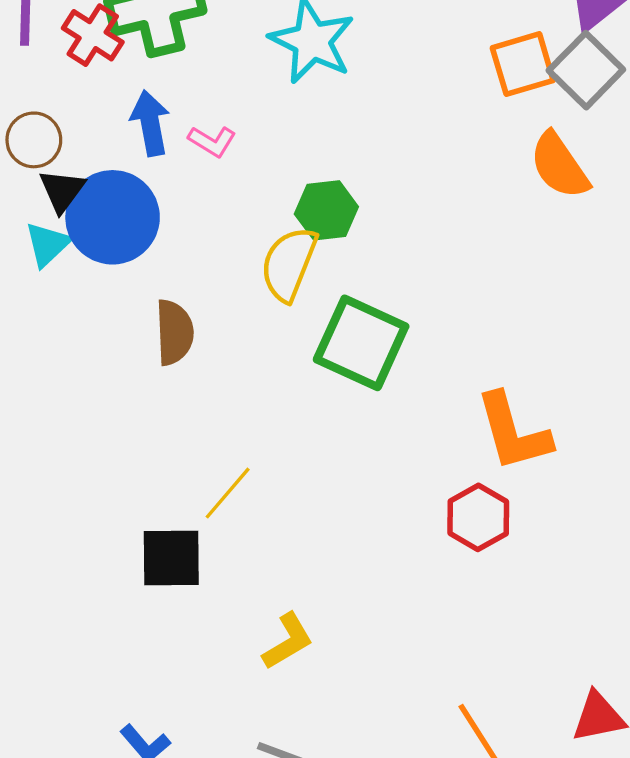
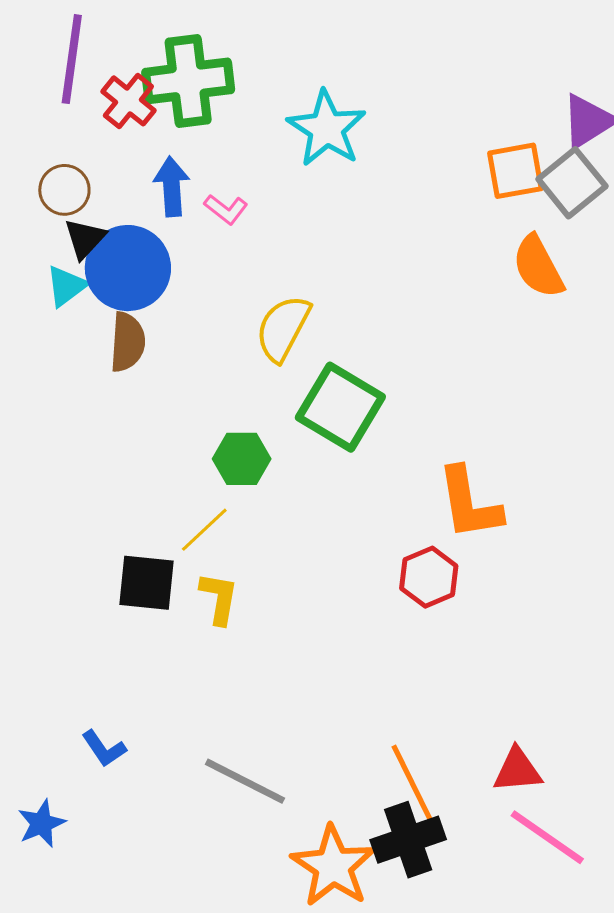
green hexagon: (326, 210) -> (242, 459), moved
brown semicircle: (174, 332) -> (127, 342), moved
yellow L-shape: (288, 641) -> (219, 598), moved, turned -56

